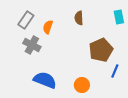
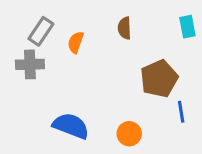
gray cross: (32, 45) -> (30, 64), moved, turned -30
blue line: (115, 71) -> (181, 112), turned -32

